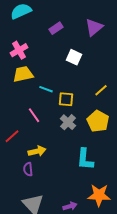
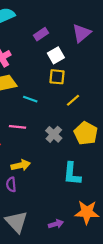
white square: (74, 57) -> (56, 55), moved, turned 35
yellow line: (101, 90) -> (73, 100), moved
yellow square: (66, 99) -> (57, 77), moved
pink line: (34, 115) -> (18, 127), turned -49

